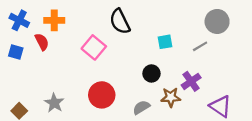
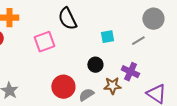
pink square: (94, 47) -> (44, 42), turned 30
purple cross: (191, 81) -> (130, 72), turned -30
red circle: (102, 95) -> (63, 87), moved

